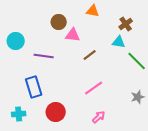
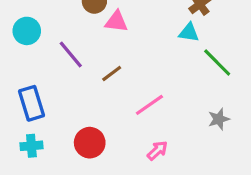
brown line: (90, 55) -> (112, 73), moved
purple line: (44, 56) -> (71, 55), turned 42
blue rectangle: (34, 87) -> (31, 103), moved

